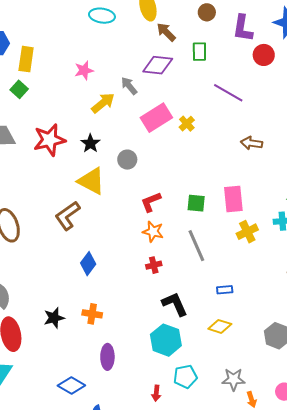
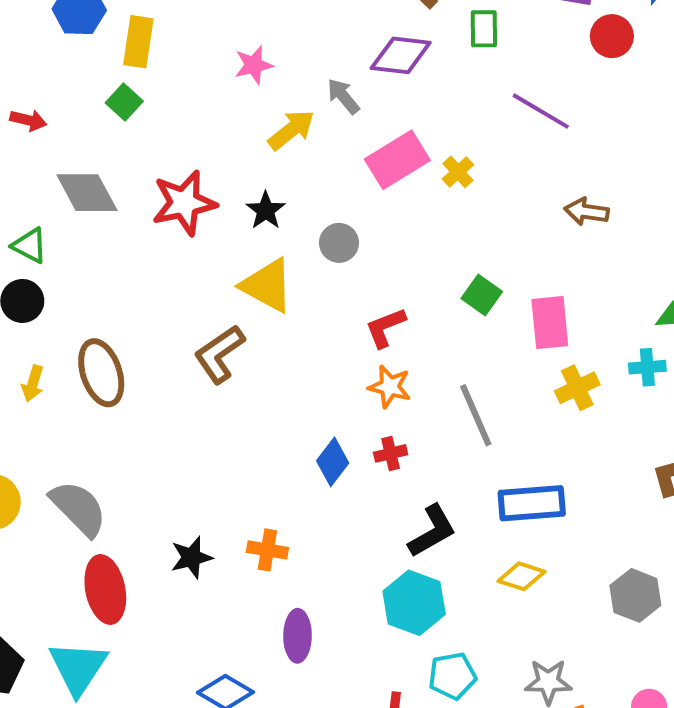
green square: (196, 203) -> (482, 295), moved, turned 30
blue diamond: (88, 264) -> (333, 462), moved
blue rectangle: (225, 290) -> (532, 503), size x2.0
black L-shape: (175, 304) -> (432, 531), turned 84

